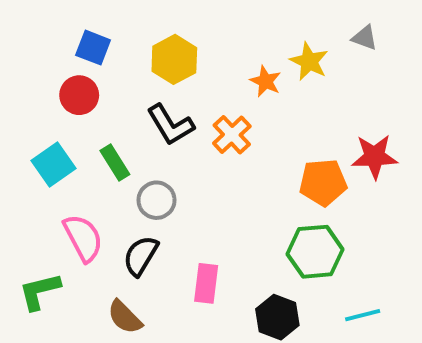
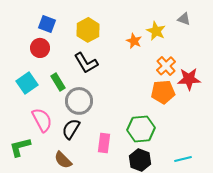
orange cross: (232, 135) -> (166, 66), moved
gray circle: (156, 200) -> (79, 101), size x1.4
green hexagon: (315, 252) -> (141, 129), moved

